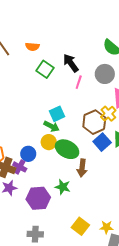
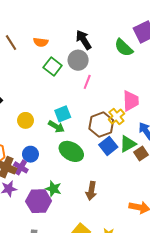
black arrow: (71, 63) -> (84, 40), moved
gray circle: (105, 74) -> (78, 60), moved
yellow circle: (49, 142) -> (26, 120), moved
brown arrow: (82, 168) -> (91, 191), moved
green star: (63, 187) -> (53, 189), moved

